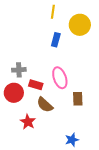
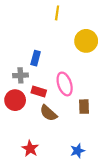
yellow circle: (80, 25) -> (86, 41), moved
blue rectangle: (56, 40) -> (36, 58), moved
red star: (28, 122) -> (30, 149), moved

